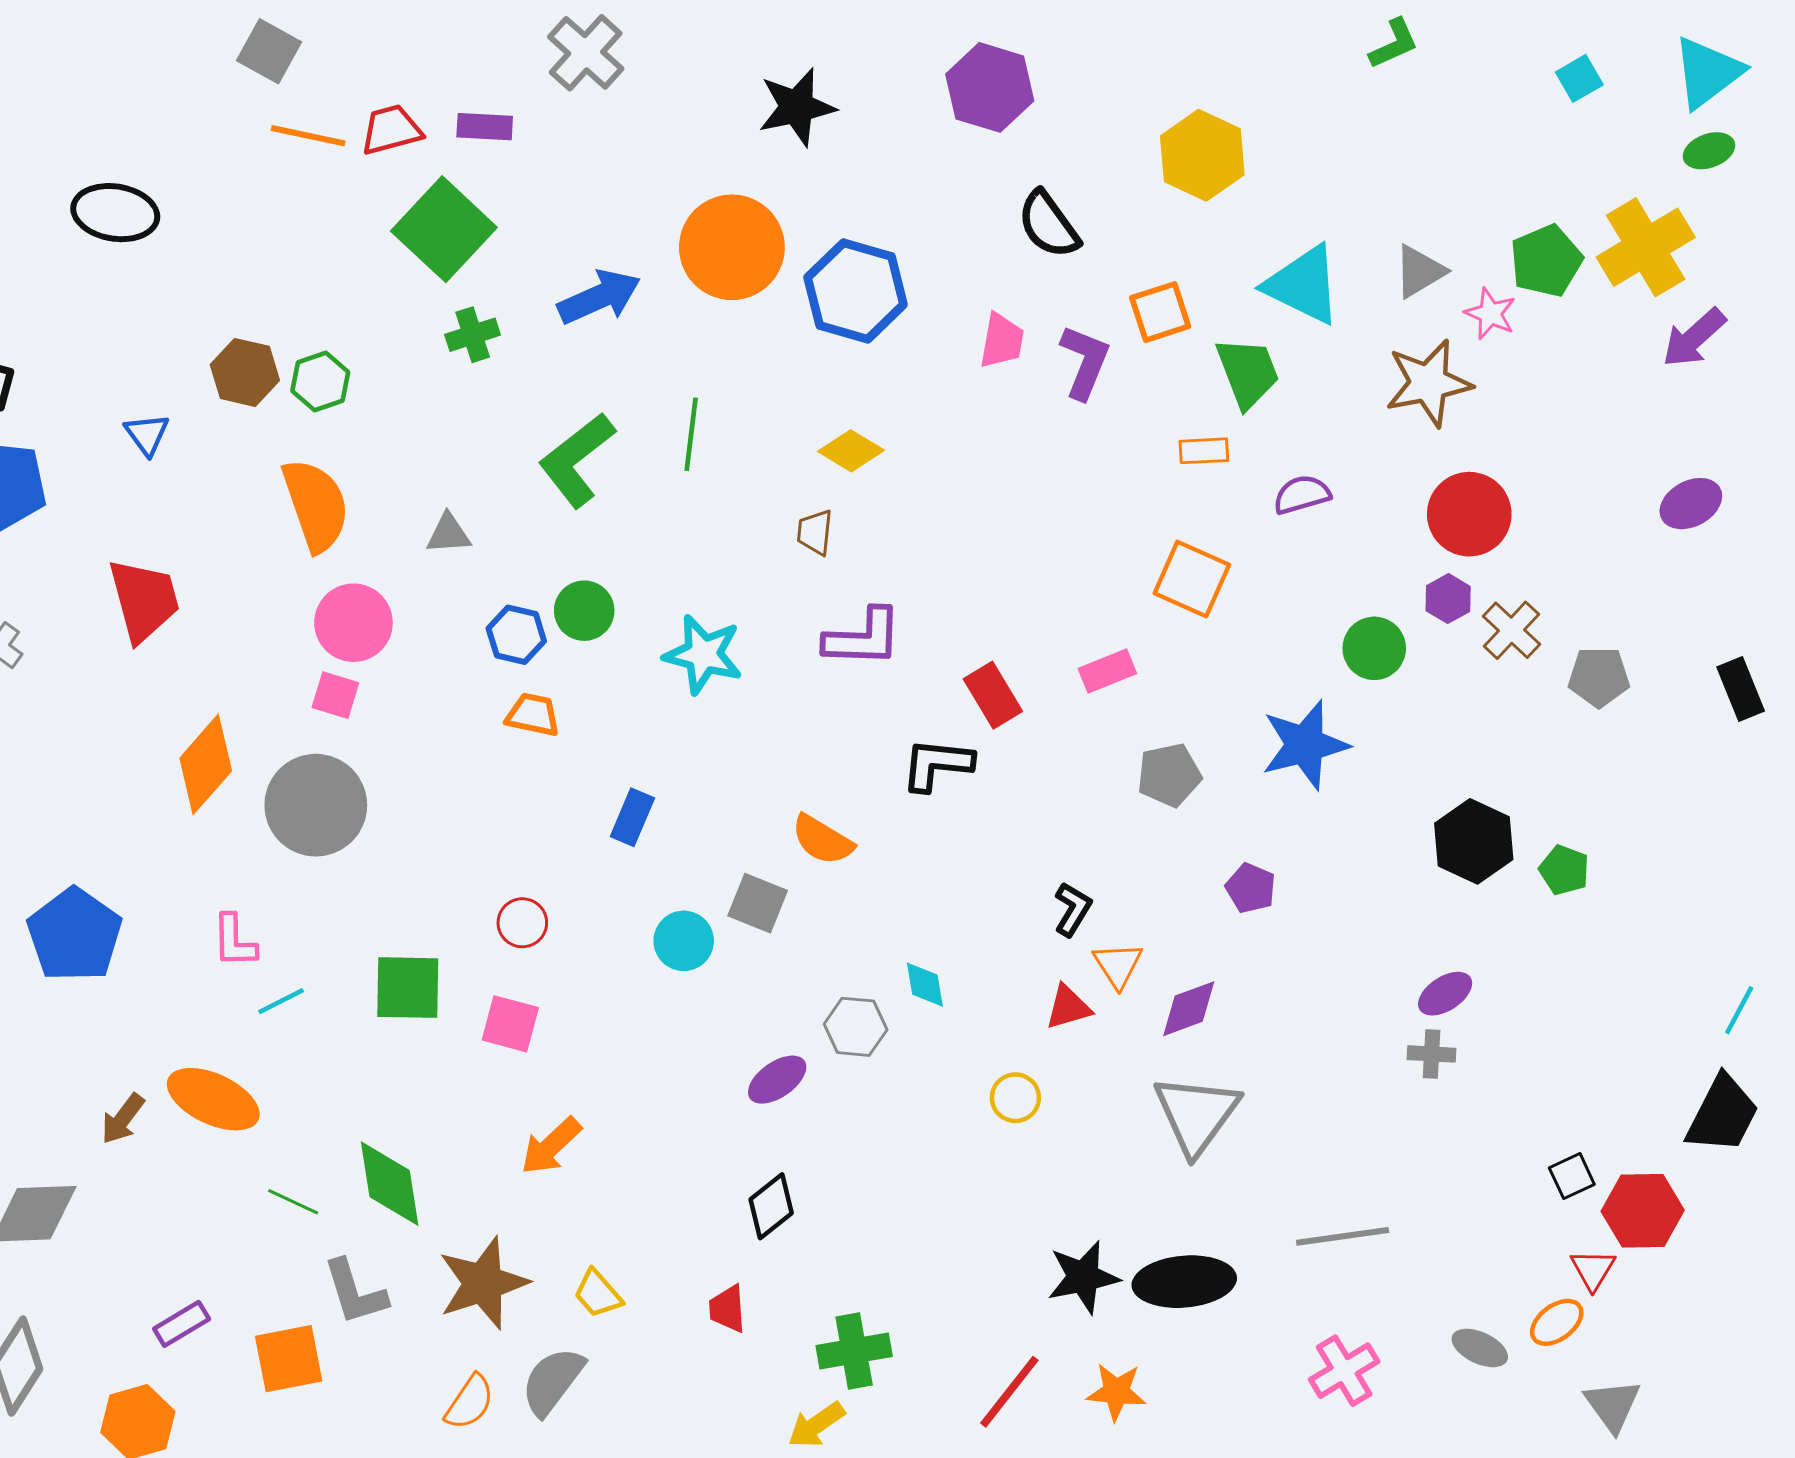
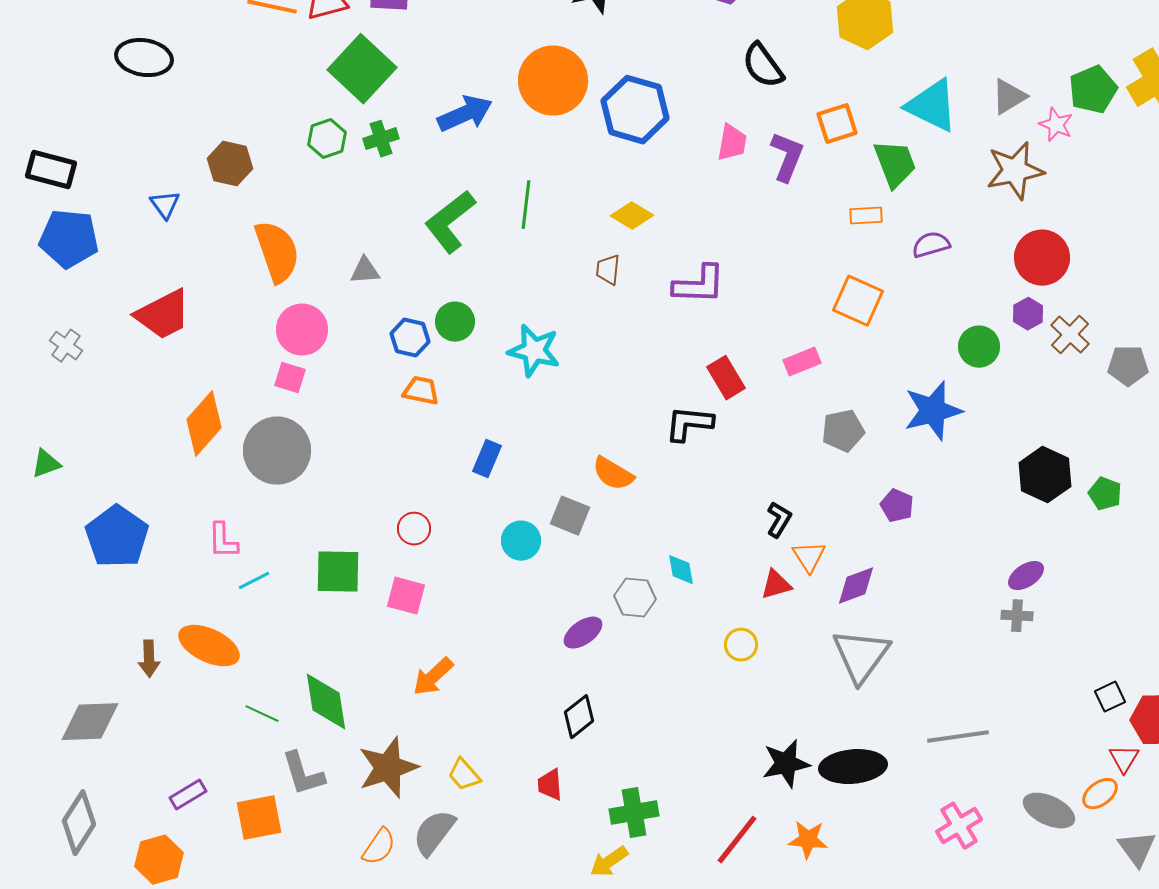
green hexagon: (320, 381) -> (327, 139), moved
red trapezoid: (144, 600) -> (163, 315), turned 78
purple L-shape: (863, 638) -> (699, 285), moved
brown arrow: (123, 1119) -> (149, 659), turned -39
gray ellipse: (1480, 1348) -> (1049, 811), size x1.4

